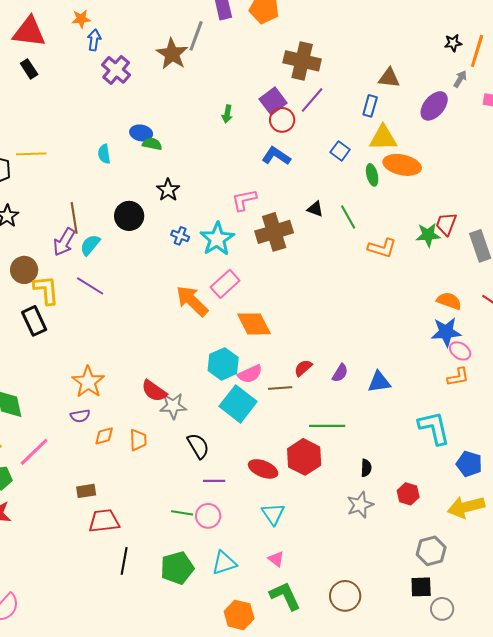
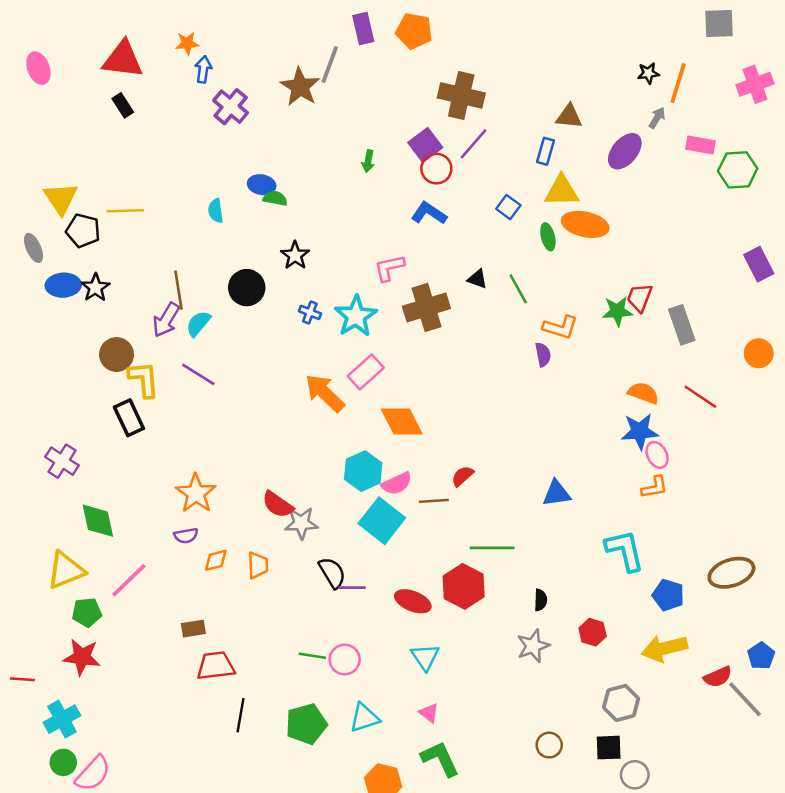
pink ellipse: (460, 351) -> (657, 455), turned 30
purple semicircle: (340, 373) -> (543, 355), moved, turned -42
purple line: (214, 481) -> (352, 588), moved
brown circle: (345, 596) -> (549, 745), moved, size x0.7

